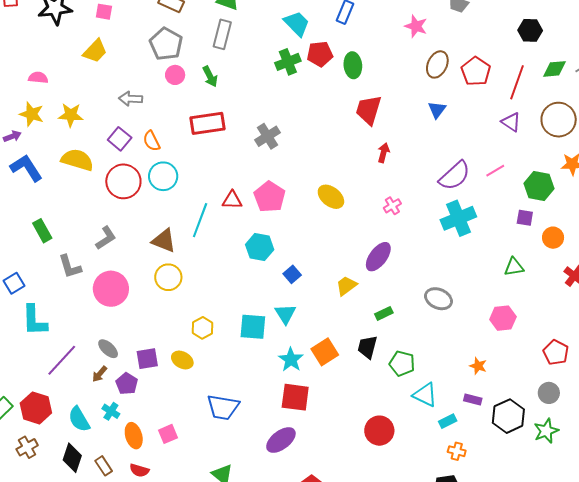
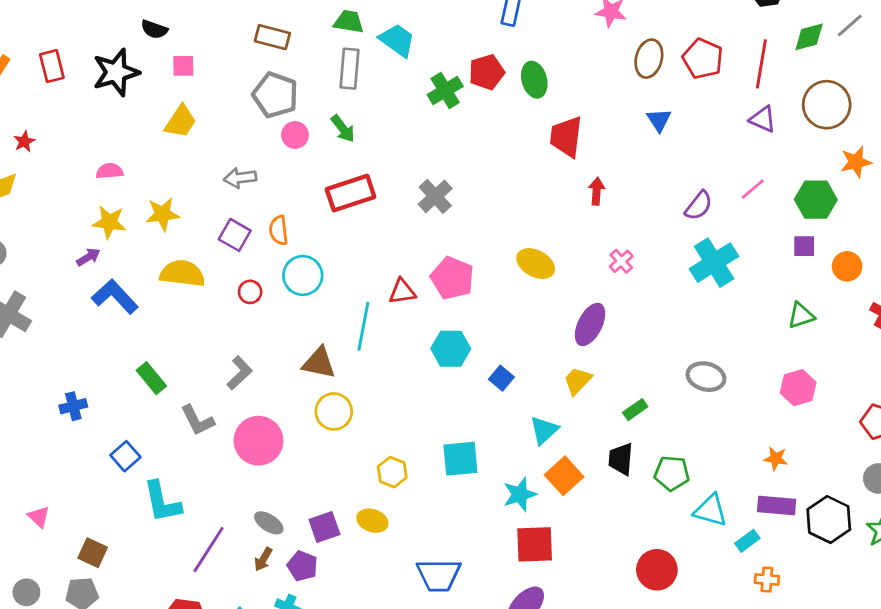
cyan trapezoid: (297, 24) -> (397, 40), moved
orange semicircle: (152, 141) -> (279, 230), turned 30
purple semicircle: (455, 176) -> (699, 206), size x0.7
red circle: (123, 181) -> (250, 292), size x0.5
purple ellipse: (378, 257) -> (590, 324), moved
cyan triangle: (285, 314) -> (544, 430), moved, turned 30
cyan star: (291, 360) -> (520, 494), turned 30
purple rectangle: (473, 400) -> (777, 505), size x1.5

